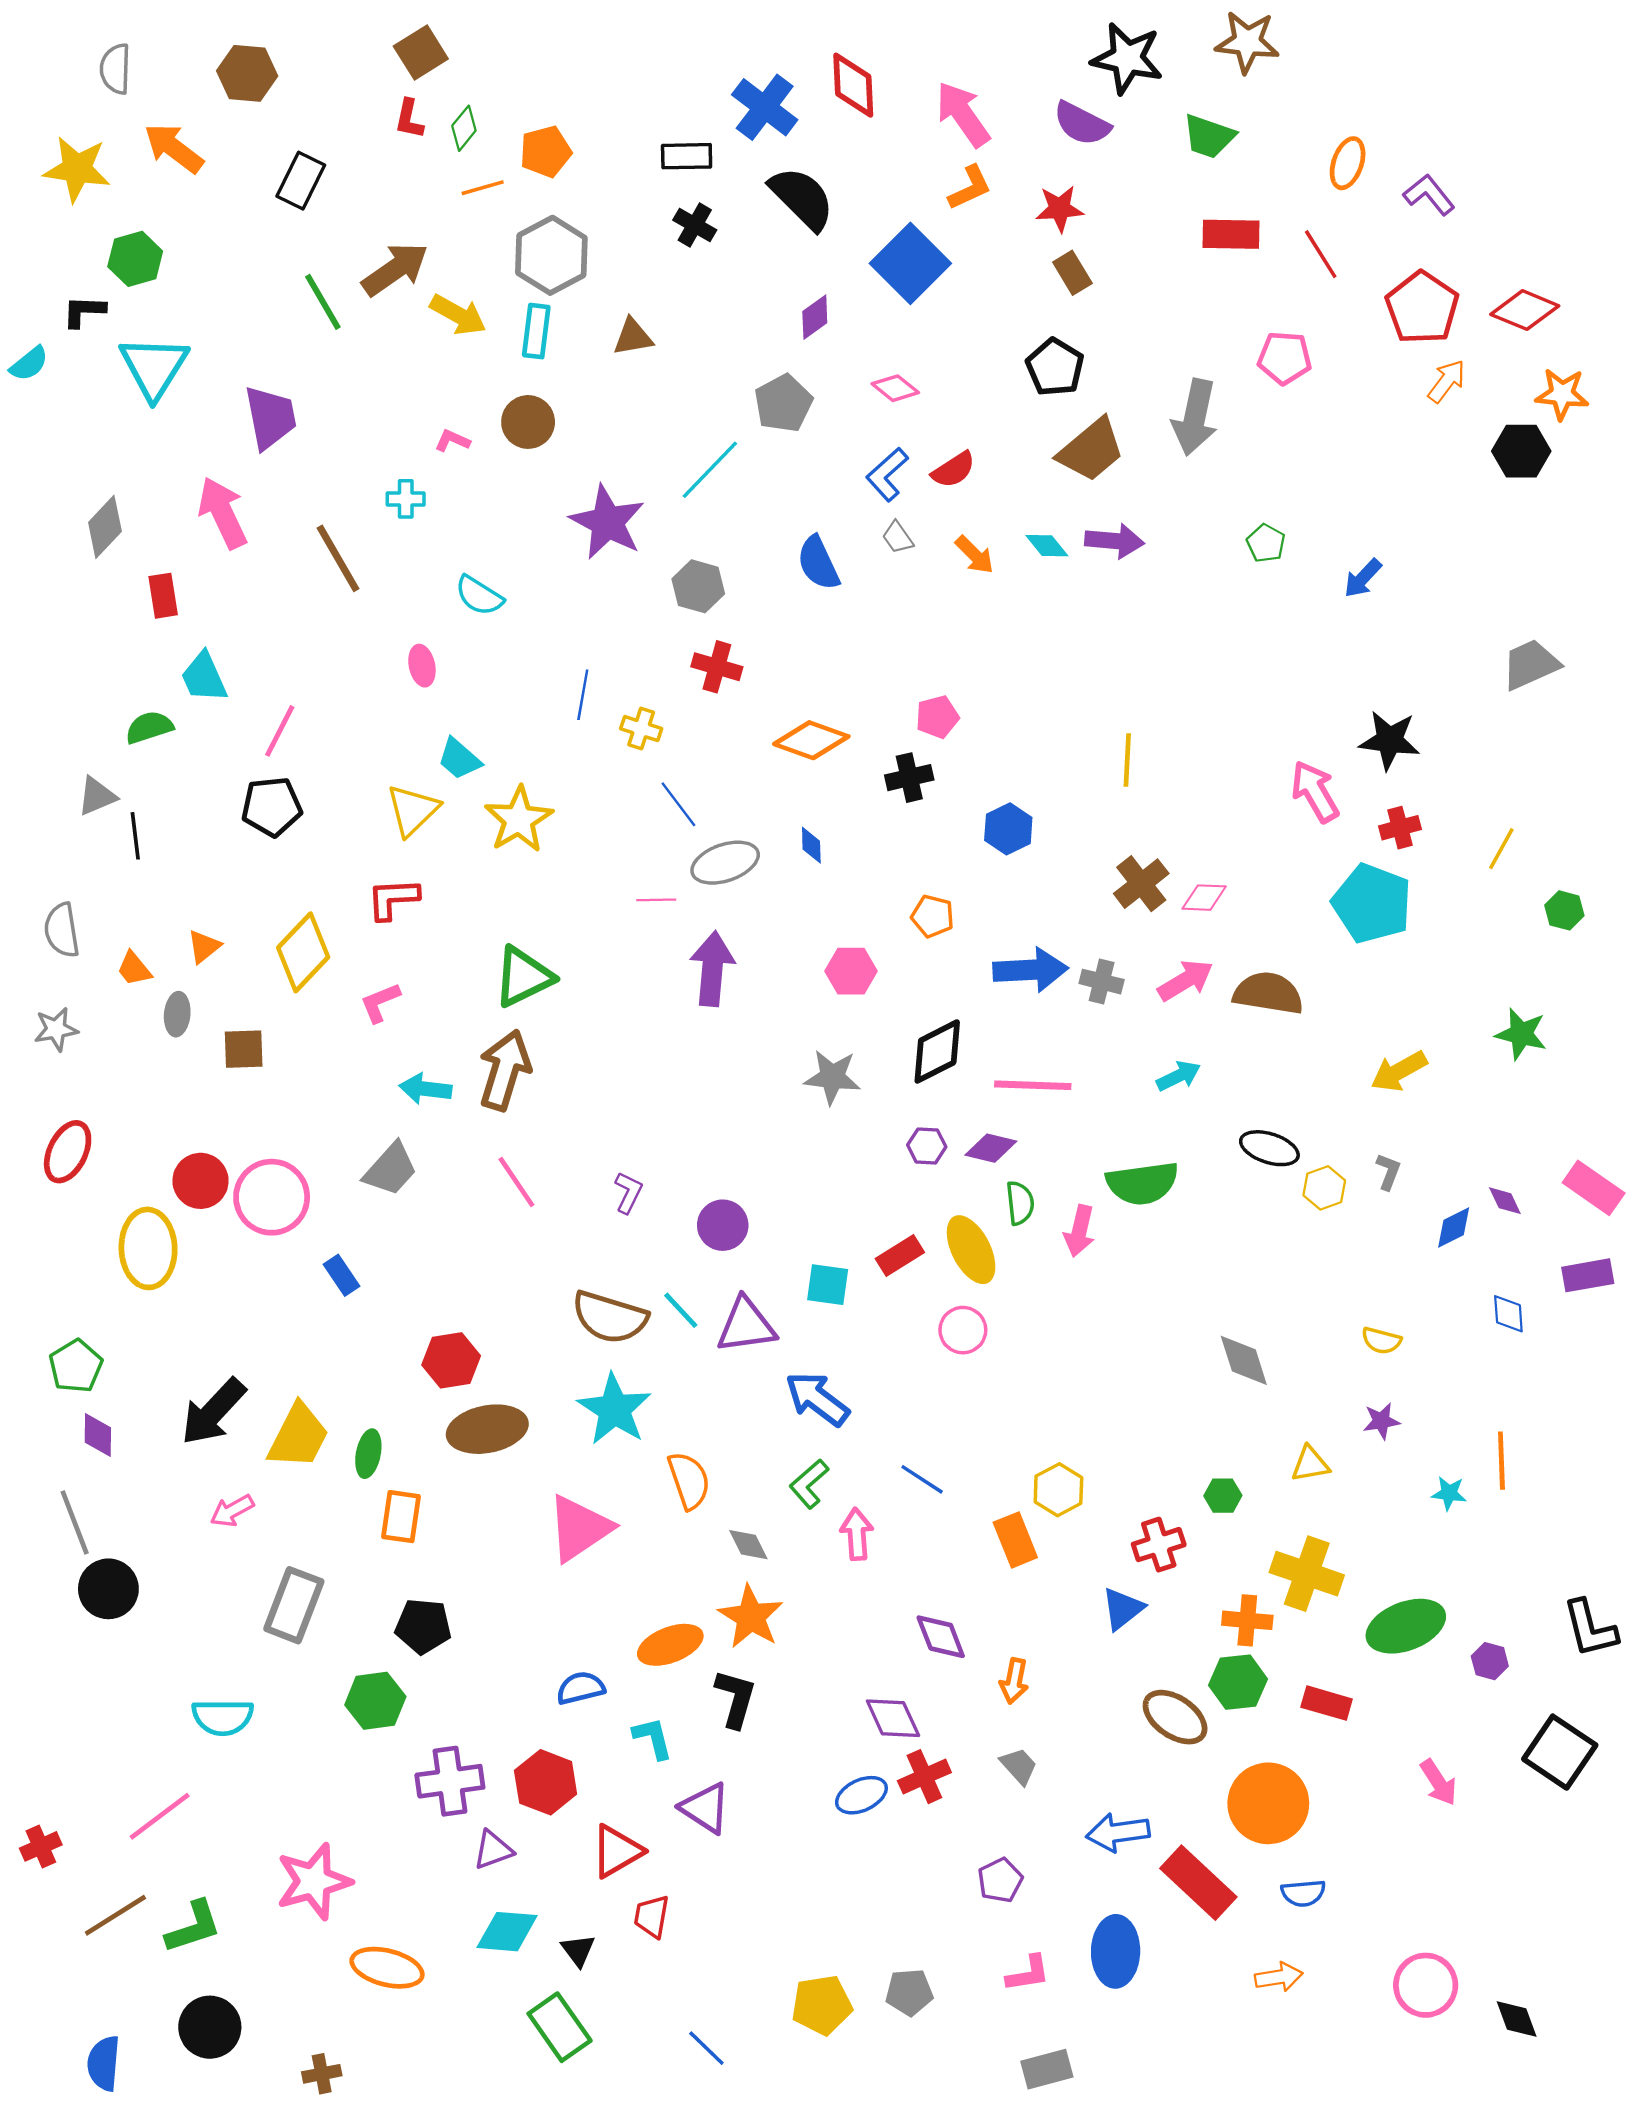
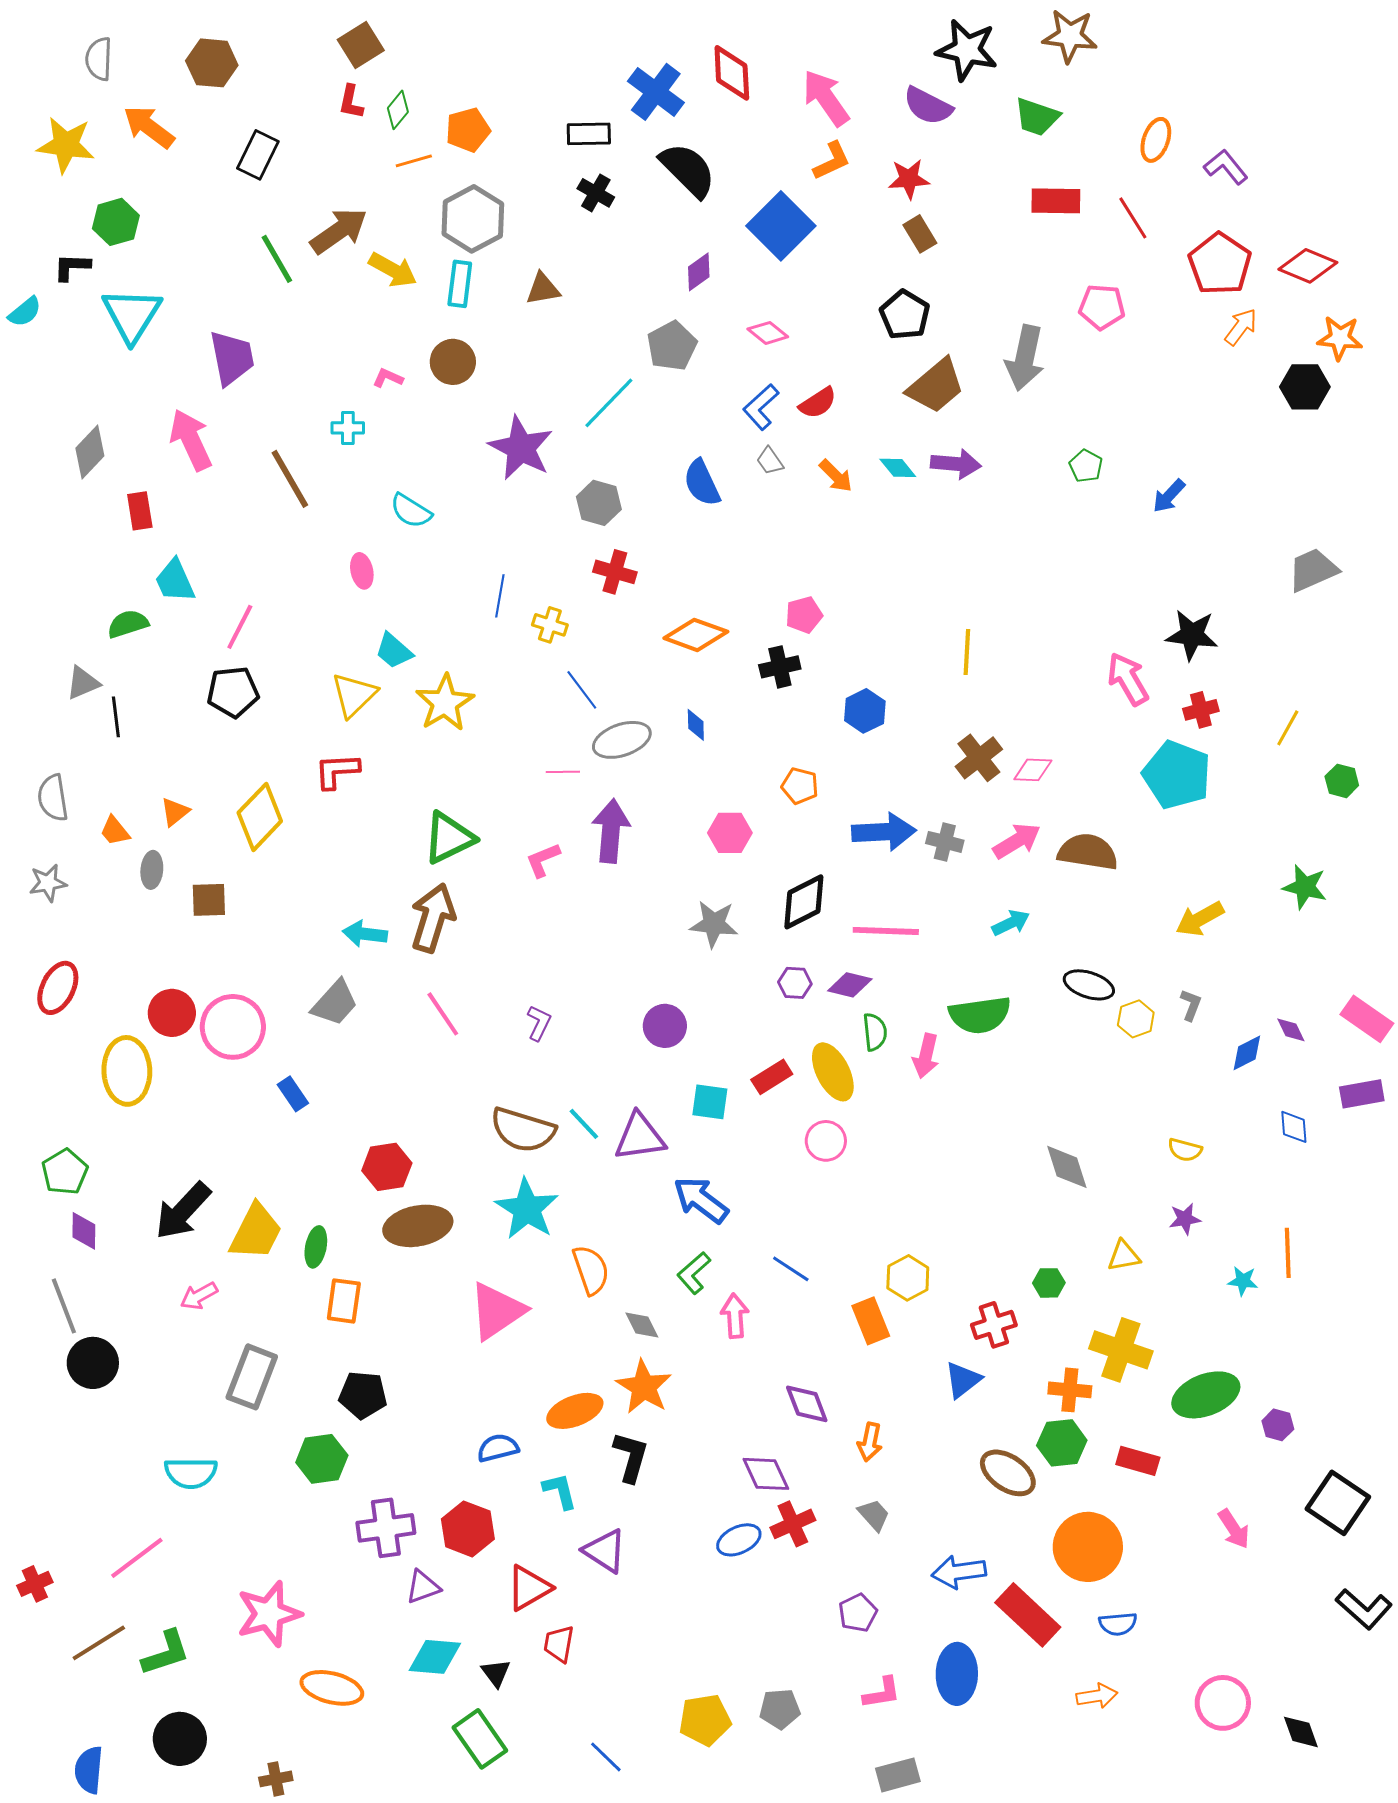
pink L-shape: (380, 1003) -> (543, 860), moved
purple circle: (723, 1225) -> (665, 1026), moved
black L-shape: (1590, 1628) -> (1364, 1609), moved, turned -34

